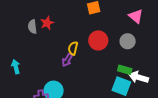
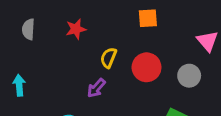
gray semicircle: (32, 27) -> (28, 29), moved
yellow semicircle: (73, 48) -> (108, 58), moved

